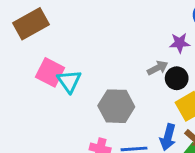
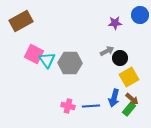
purple star: (180, 43) -> (115, 23), moved
gray hexagon: (116, 106) -> (70, 63), moved

